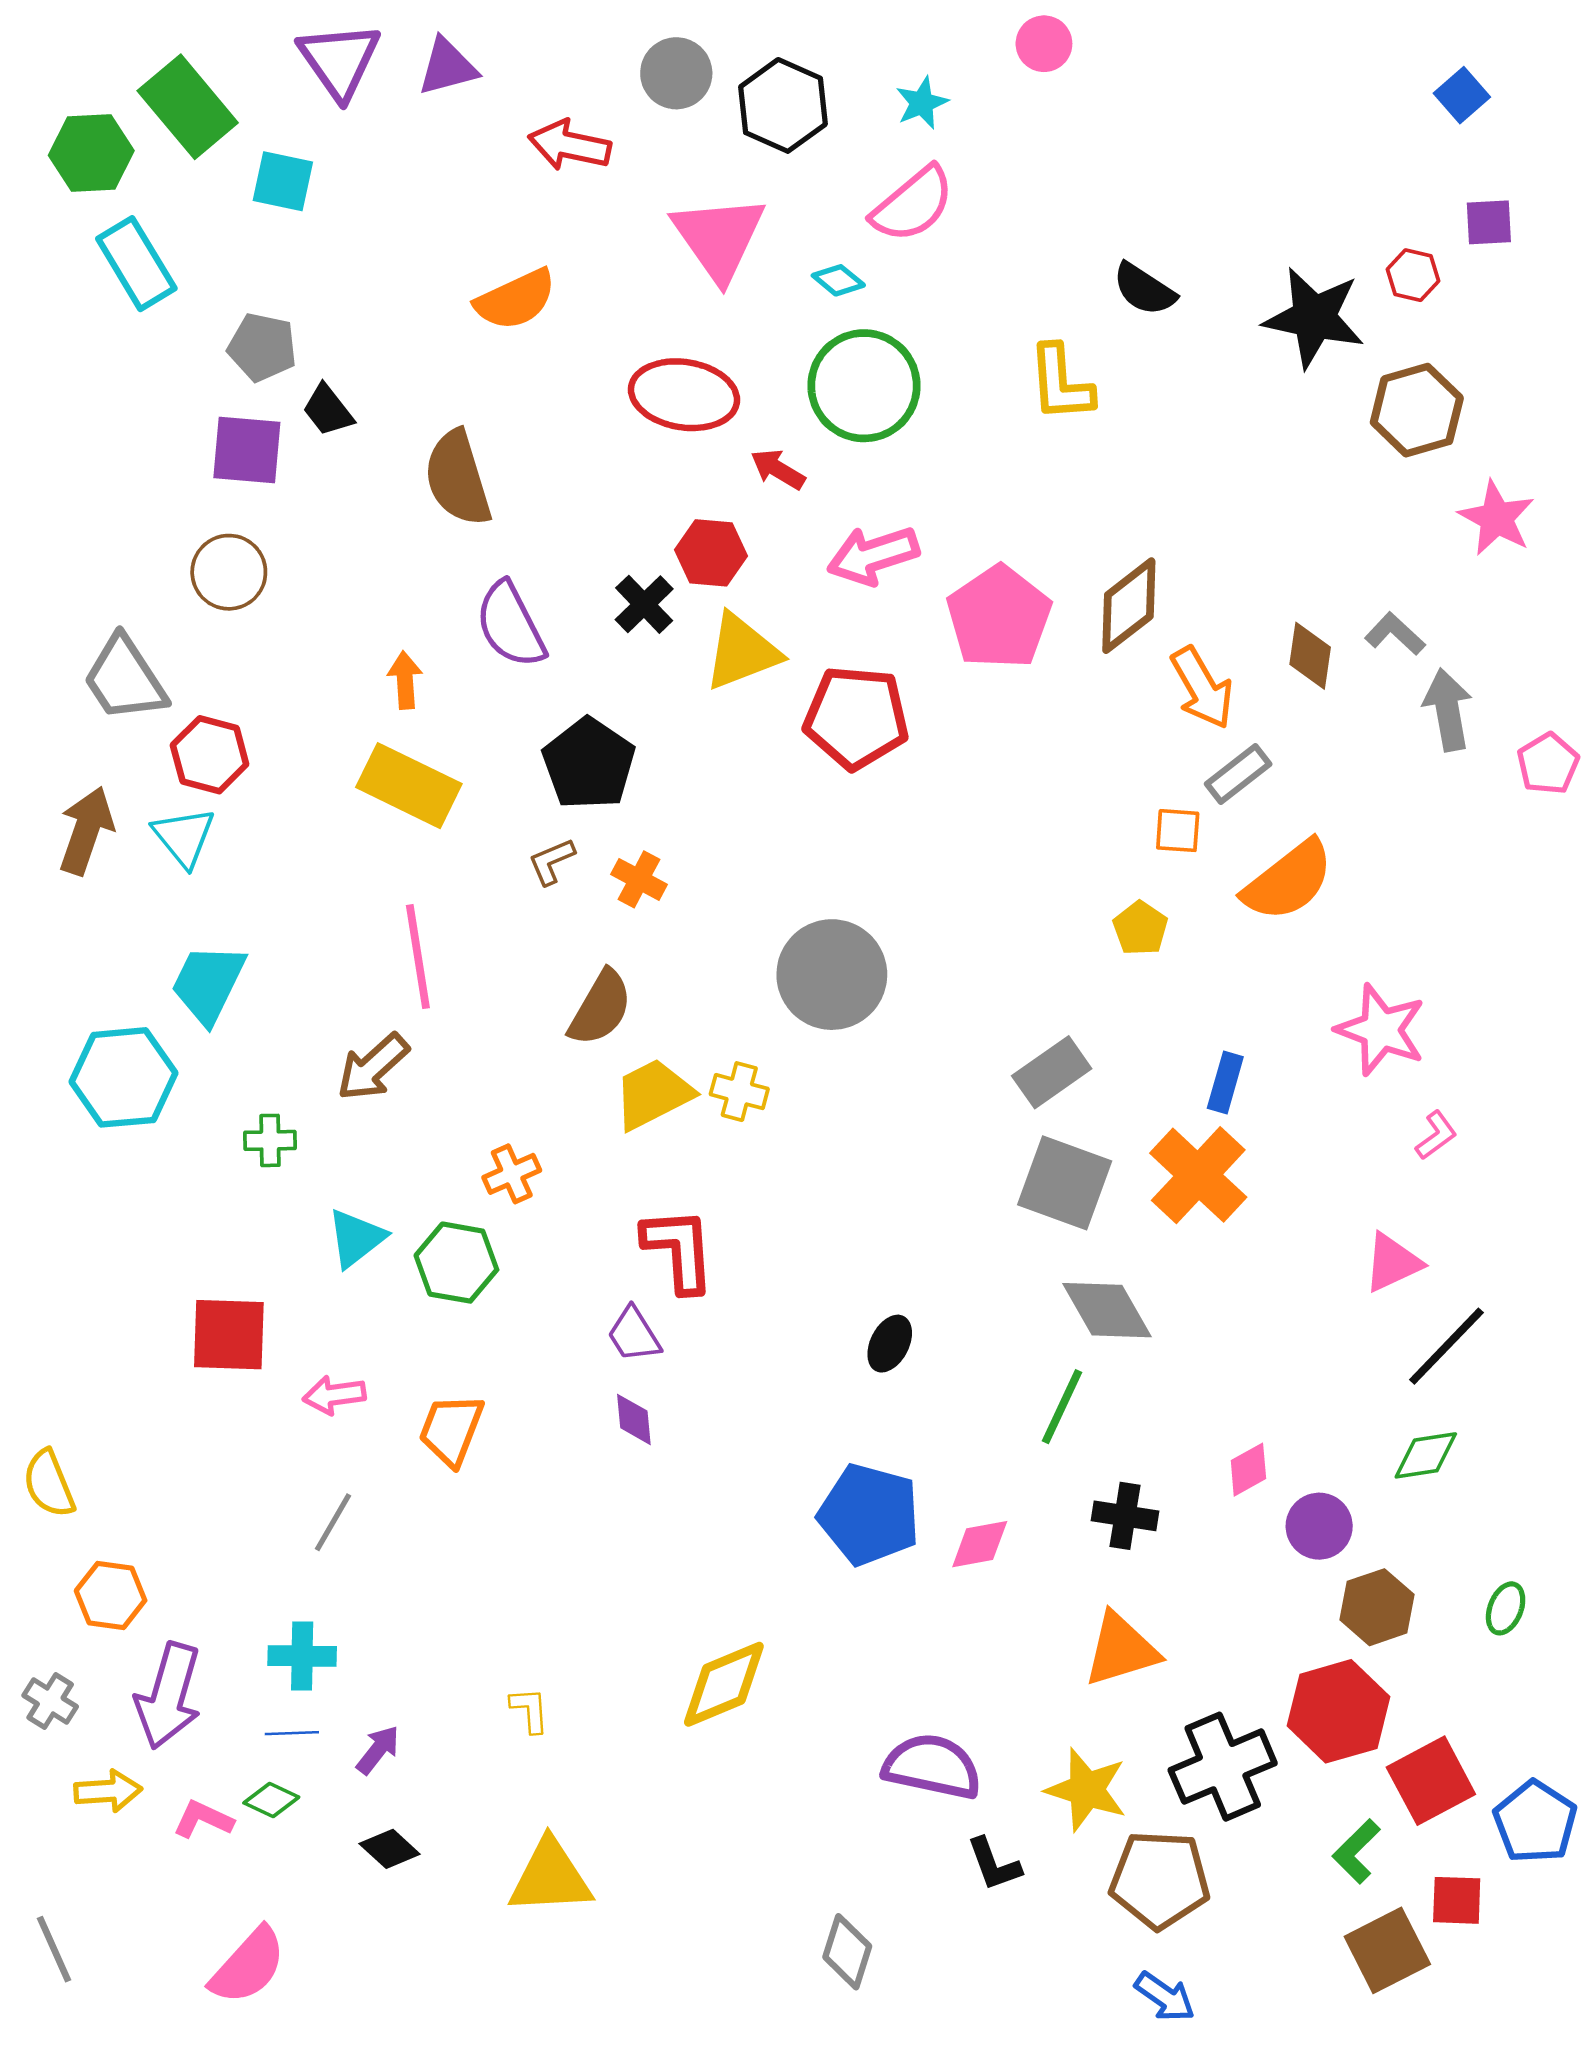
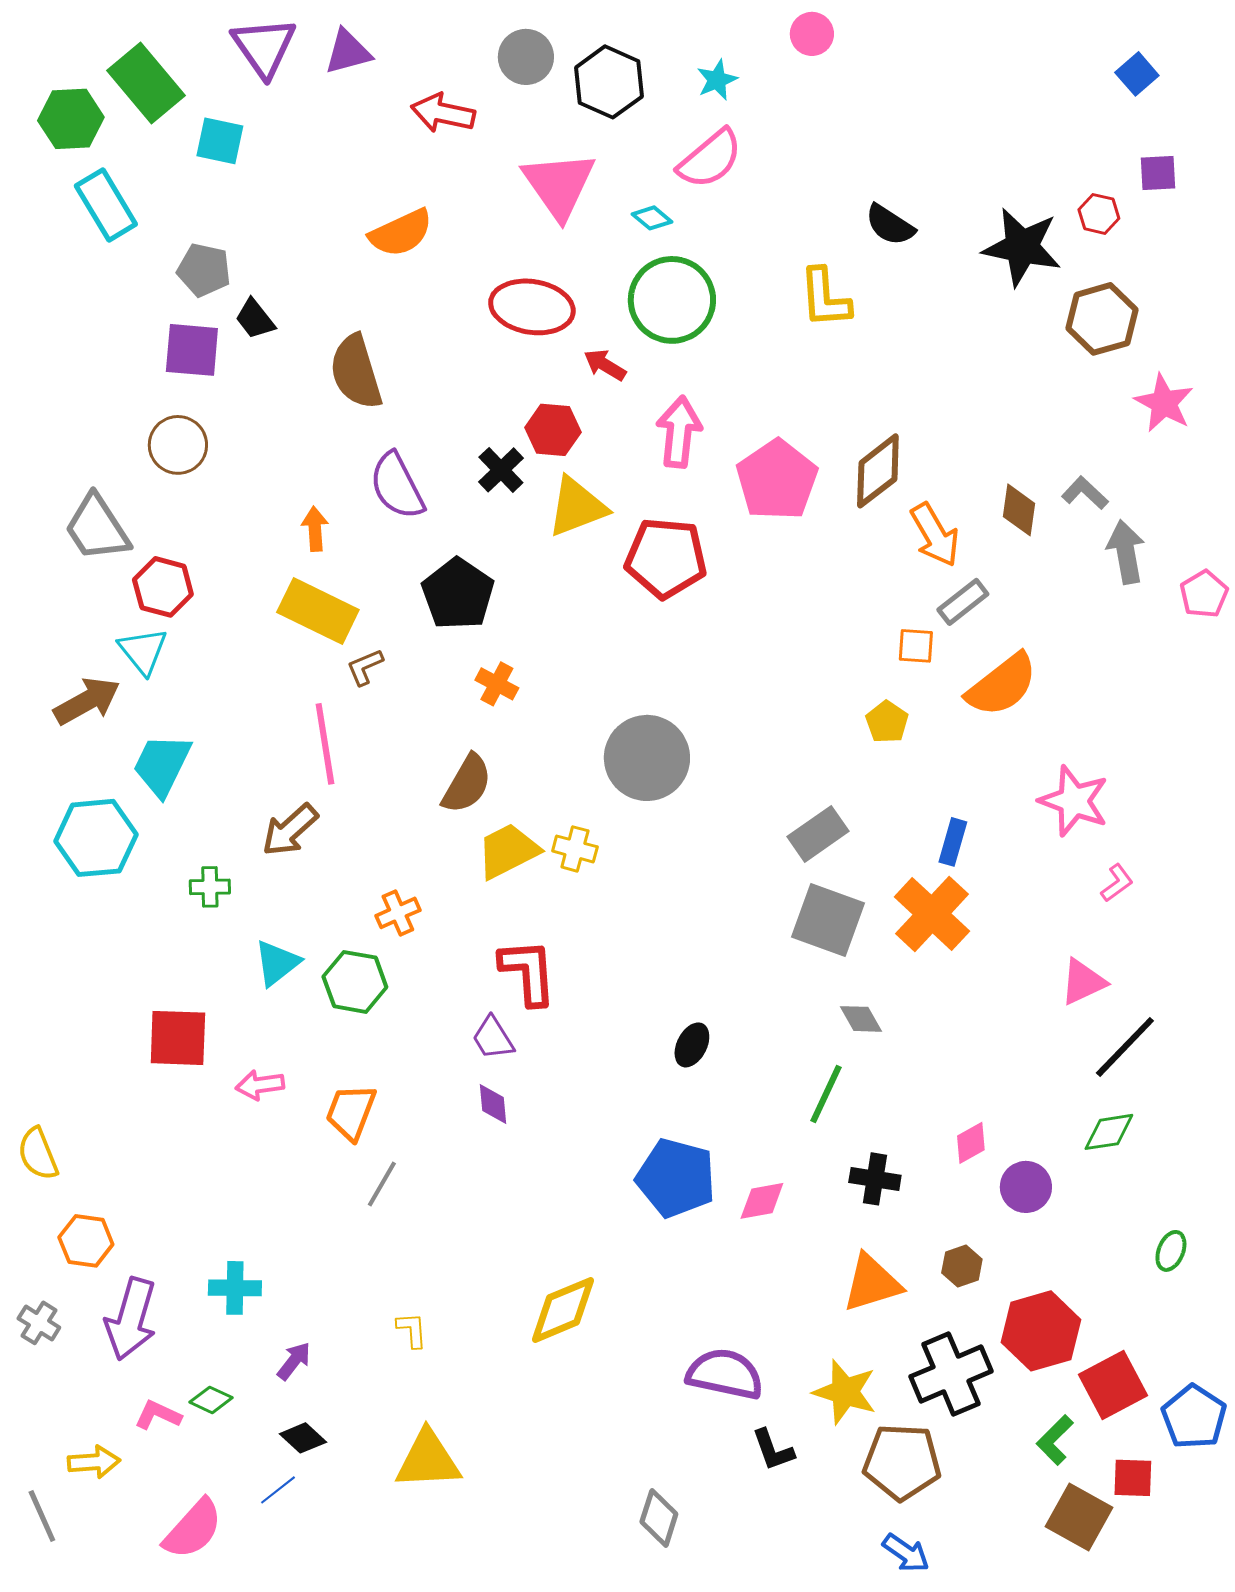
pink arrow: (873, 555) -> (679, 432), turned 114
brown arrow: (86, 831) -> (87, 701), moved, turned 42
brown L-shape: (552, 861) -> (365, 667), moved
gray diamond: (1107, 1310) -> (861, 1019), size x0.6
gray line: (333, 1522) -> (382, 1184), moved
brown hexagon: (1377, 1607) -> (962, 1266), moved, size x0.7
blue line: (292, 1733) -> (278, 1490), moved, turned -36
yellow arrow: (108, 1791) -> (94, 1462), moved
brown square: (1387, 1950) -> (1079, 1517), turned -34

